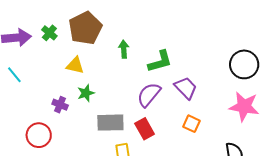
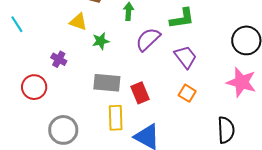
green L-shape: (160, 61) -> (182, 18), moved
green star: (86, 93) -> (101, 41), moved
purple semicircle: (149, 95) -> (148, 39), moved

